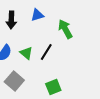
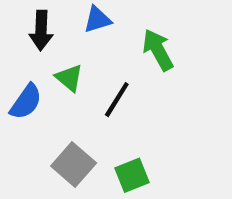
green triangle: (26, 53) -> (69, 78), moved
gray square: (14, 81) -> (74, 165), moved

